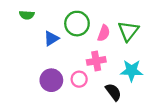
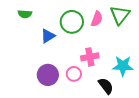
green triangle: (128, 31) -> (120, 15), moved
pink semicircle: (104, 33) -> (97, 19), moved

